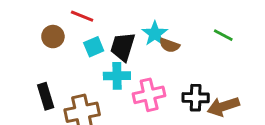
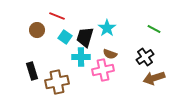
brown semicircle: (169, 45) -> (110, 54), moved
cyan square: (94, 47) -> (65, 37), turned -32
black cross: (196, 98) -> (145, 57), moved, turned -36

